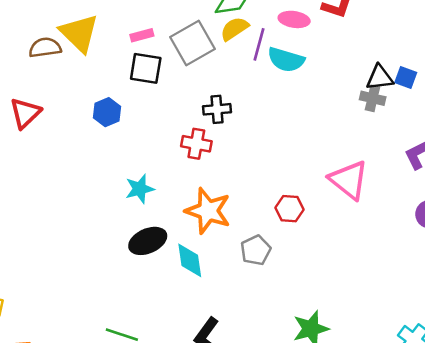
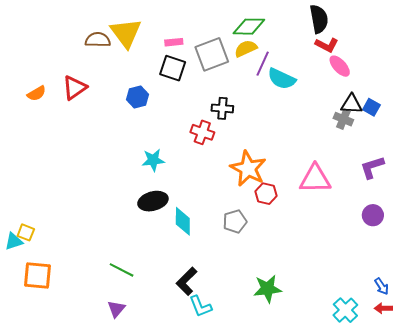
pink ellipse: (294, 19) -> (340, 66), moved, turned 30
pink triangle: (349, 180) -> (315, 179), turned -48
orange star: (208, 211) -> (248, 169), moved

